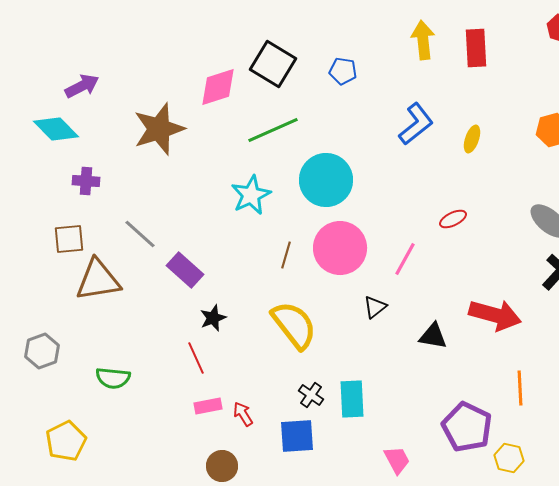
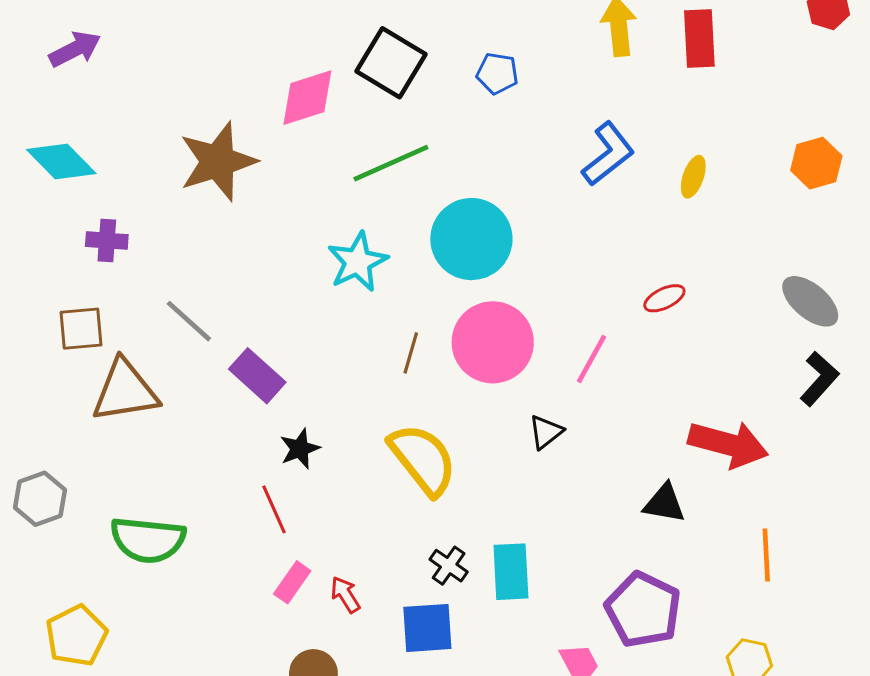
purple arrow: (82, 86) -> (75, 49), moved
black triangle: (433, 336) -> (664, 503), moved
green semicircle: (113, 378) -> (148, 540), size x1.4
pink rectangle: (208, 406) -> (292, 582), turned -44
purple pentagon: (467, 427) -> (643, 610), moved

